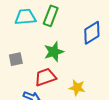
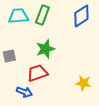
blue diamond: (92, 33) -> (81, 16), moved
yellow star: (77, 88) -> (83, 83), moved

